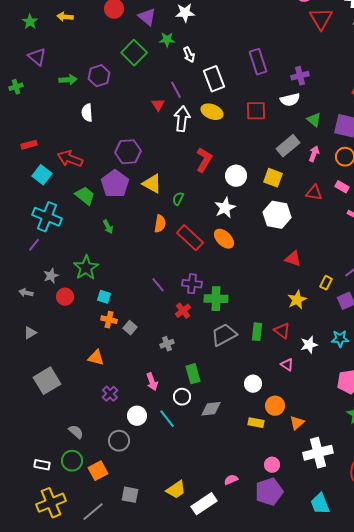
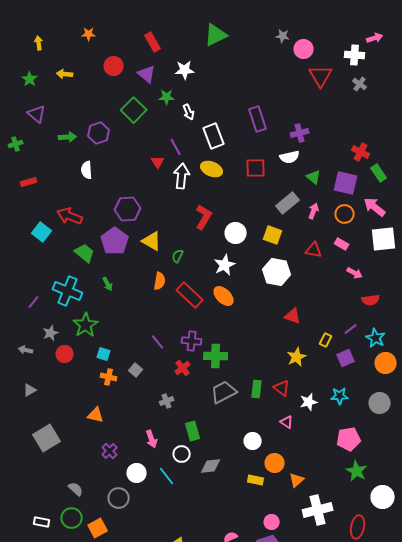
red rectangle: (29, 145) -> (29, 182), moved
cyan cross: (47, 217) -> (68, 291), moved
gray square: (130, 328) -> (136, 370), moved

